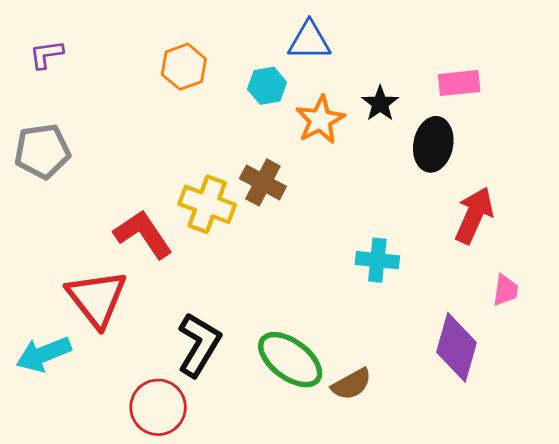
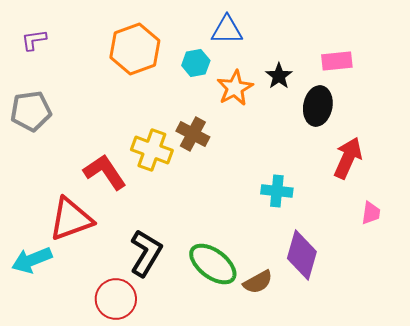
orange hexagon: (184, 67) -> (135, 49), size x1.5
red triangle: (97, 298) -> (71, 219), turned 48
purple diamond: (456, 347) -> (302, 255), moved

